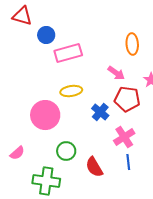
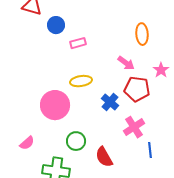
pink rectangle: (68, 53) -> (78, 43), size x0.6
blue line: (128, 162) -> (150, 150), moved

